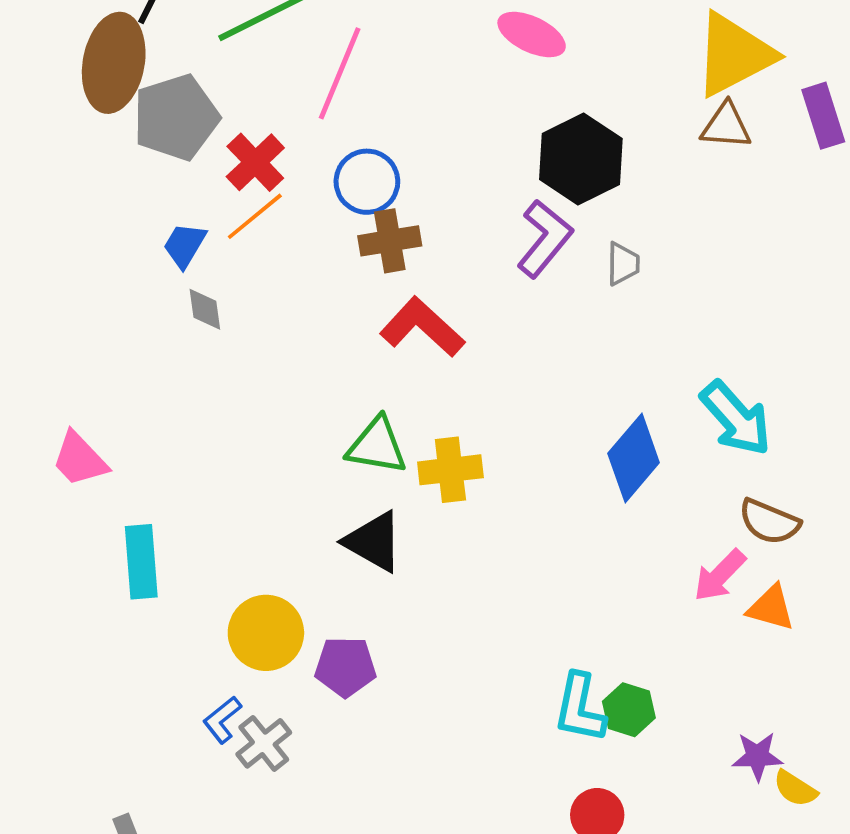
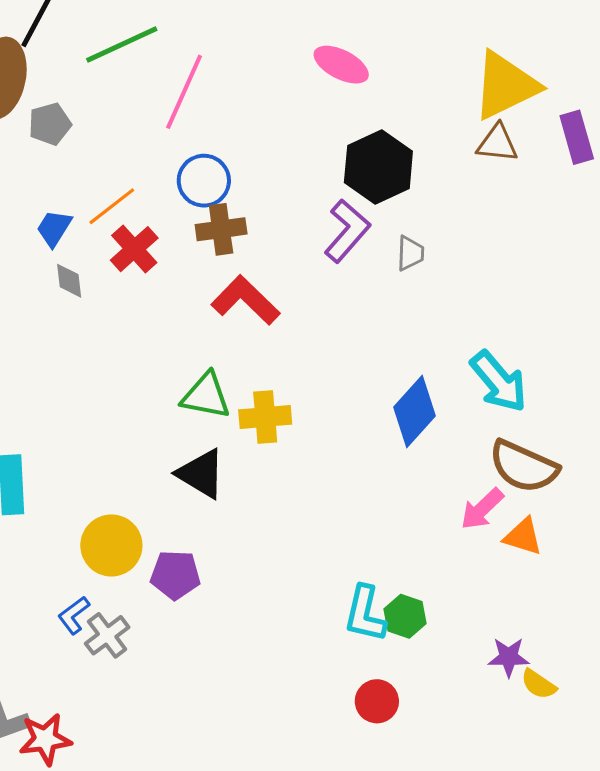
gray pentagon: (176, 117) -> (50, 124), size x0.6
red cross: (255, 162) -> (134, 249), moved
brown semicircle: (769, 522) -> (524, 467), size x1.4

